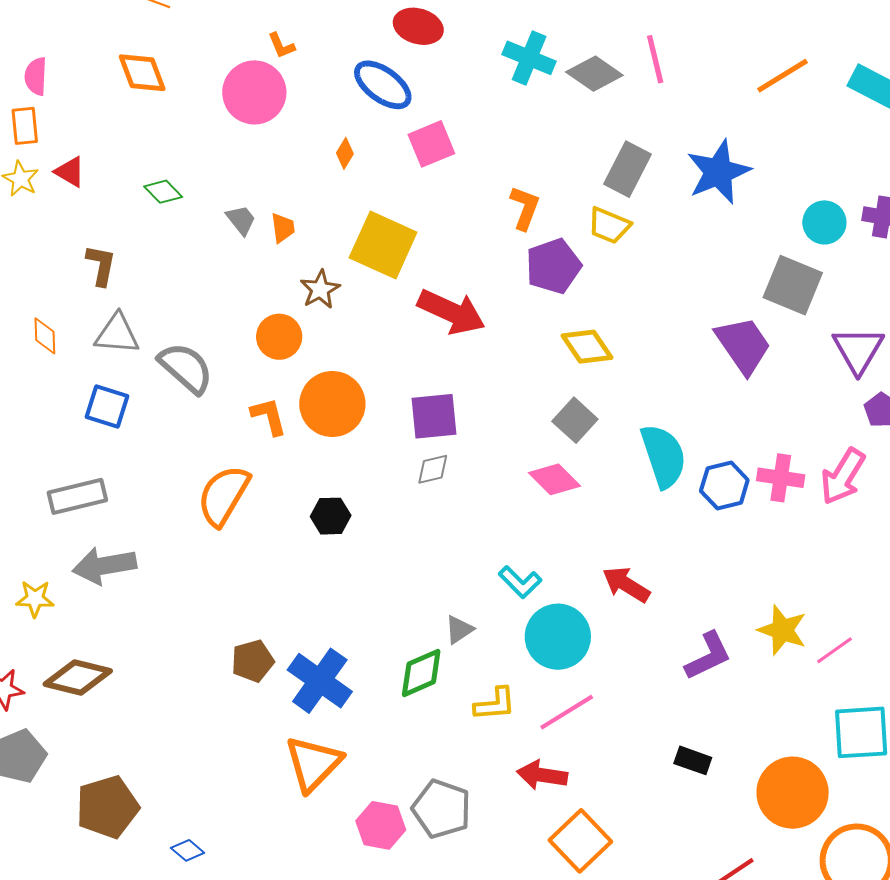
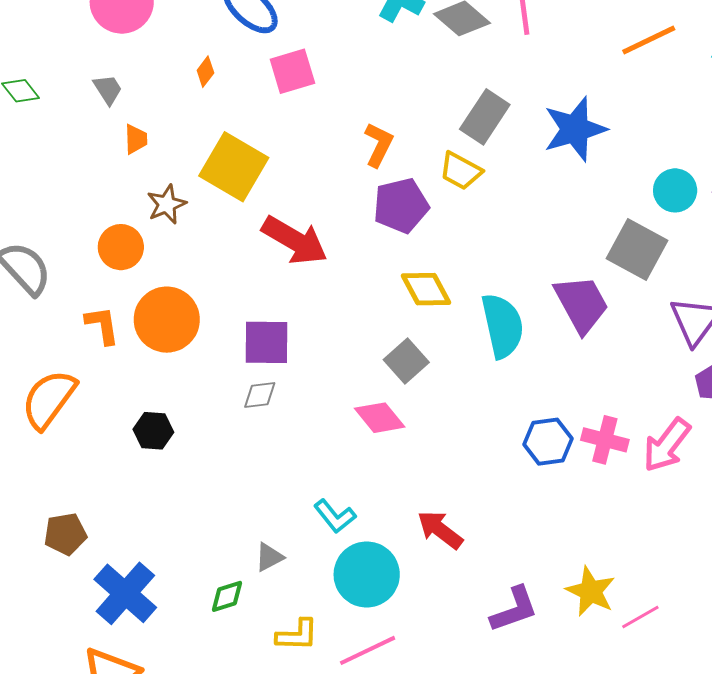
gray trapezoid: (241, 220) -> (108, 89), moved
cyan semicircle: (663, 456) -> (502, 326), moved
brown pentagon: (253, 661) -> (65, 534), moved
green diamond: (421, 673) -> (227, 596), size x0.7

